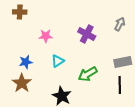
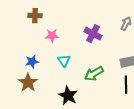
brown cross: (20, 12) -> (35, 16), moved
cyan triangle: (58, 61) -> (64, 61), turned -32

